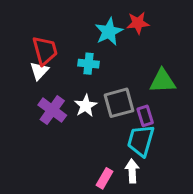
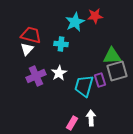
red trapezoid: (45, 51) -> (31, 35), turned -60
gray square: (119, 103) -> (117, 71), moved
purple cross: (52, 110) -> (36, 76), turned 30
cyan trapezoid: (141, 141) -> (84, 86), moved

